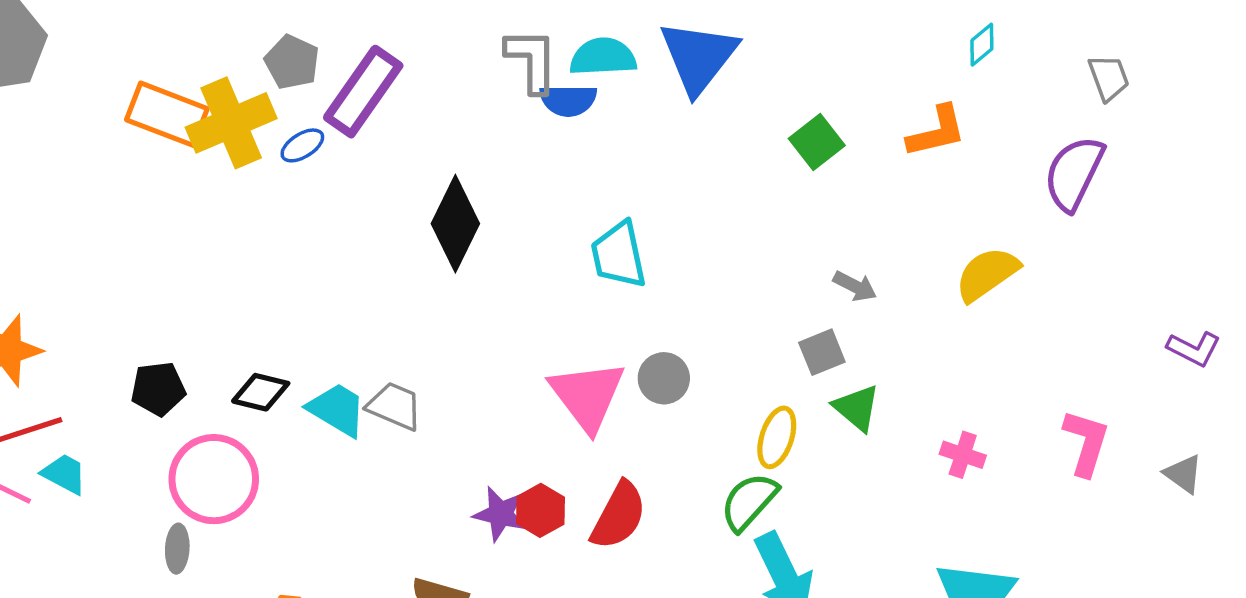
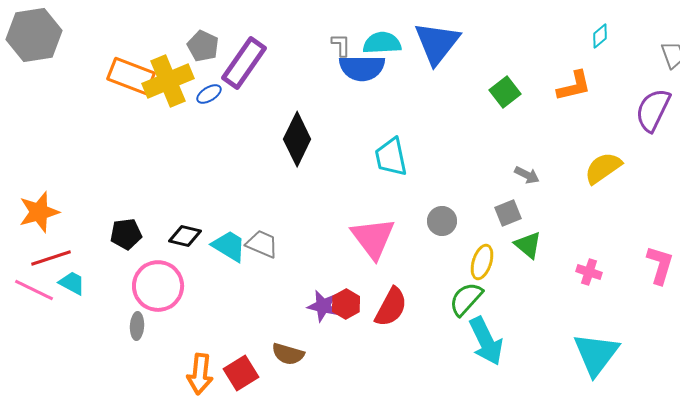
gray L-shape: (532, 60) -> (341, 45), size x0.6
blue semicircle: (568, 100) -> (362, 68), size x1.4
gray circle: (664, 378) -> (442, 221), moved

